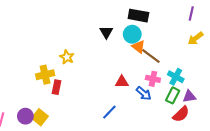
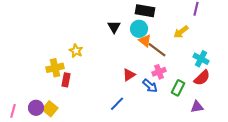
yellow arrow: (195, 38) -> (181, 32), moved
cyan cross: (176, 77) -> (201, 59), moved
pink cross: (153, 79) -> (159, 72), turned -32
red triangle: (122, 82) -> (129, 75), turned -32
purple triangle: (189, 96) -> (197, 107), moved
red semicircle: (181, 114) -> (202, 78), moved

